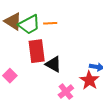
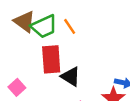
orange line: (50, 23) -> (70, 26), turned 56

